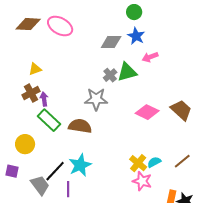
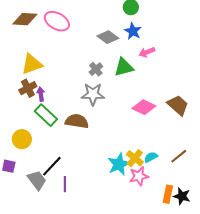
gray diamond: (111, 42) -> (108, 37), turned 35
yellow triangle: (35, 69) -> (32, 64), size x1.6
gray cross: (110, 75) -> (96, 69), moved
cyan star: (80, 165) -> (119, 164), moved
pink star: (142, 181) -> (139, 176), turned -30

